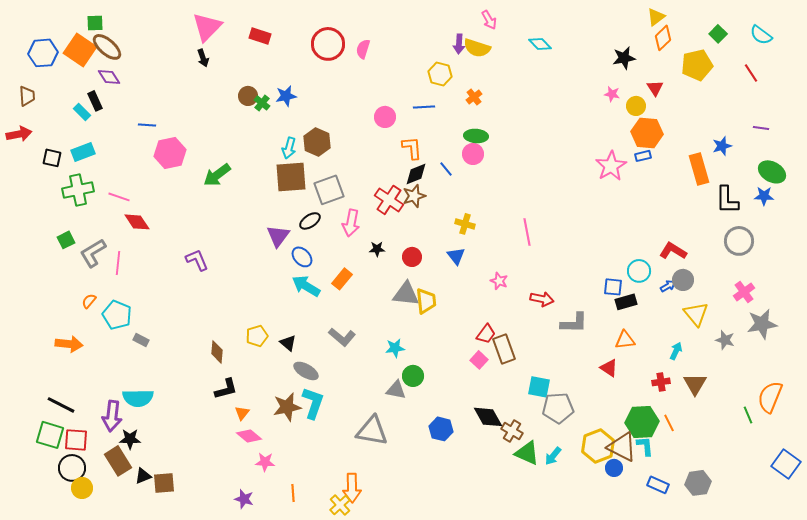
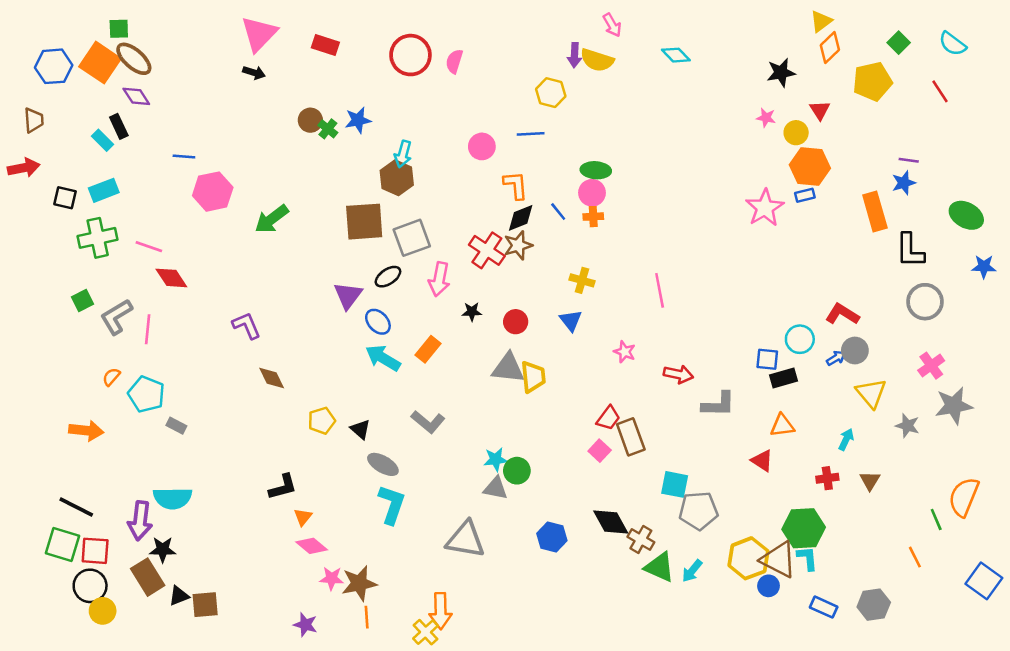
black arrow: (203, 58) -> (254, 73), turned -54
orange cross: (474, 97) -> (593, 217), moved, turned 35
purple line: (761, 128) -> (909, 160), moved
cyan arrow: (289, 148) -> (403, 154), moved
blue star: (764, 196) -> (984, 267), moved
cyan star: (395, 348) -> (496, 459), moved
brown diamond: (217, 352) -> (272, 378), moved, turned -30
brown triangle: (695, 384) -> (870, 481), size x0.7
brown star: (287, 407) -> (359, 583), moved
orange line: (669, 423) -> (915, 557), moved

